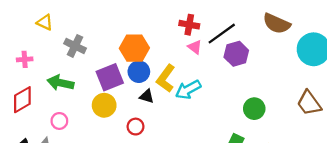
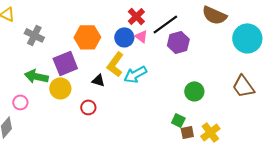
red cross: (189, 25) -> (136, 16), turned 36
blue circle: (139, 72) -> (124, 37), moved
green arrow: (60, 83) -> (36, 76), moved

